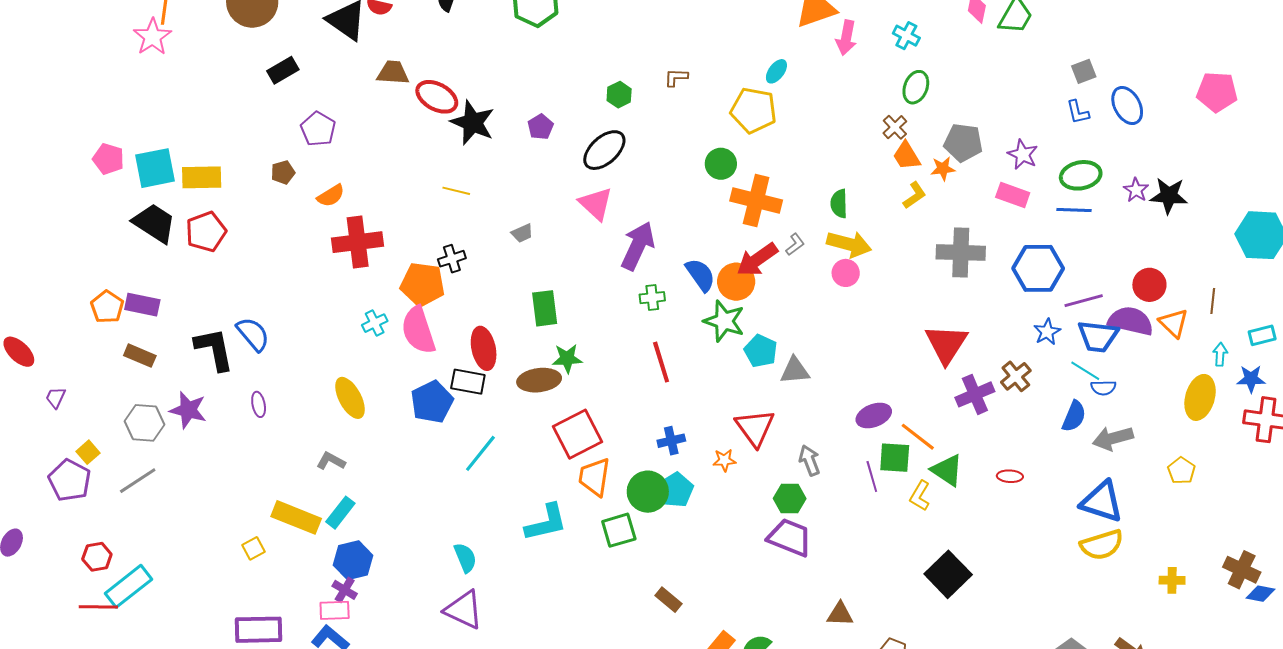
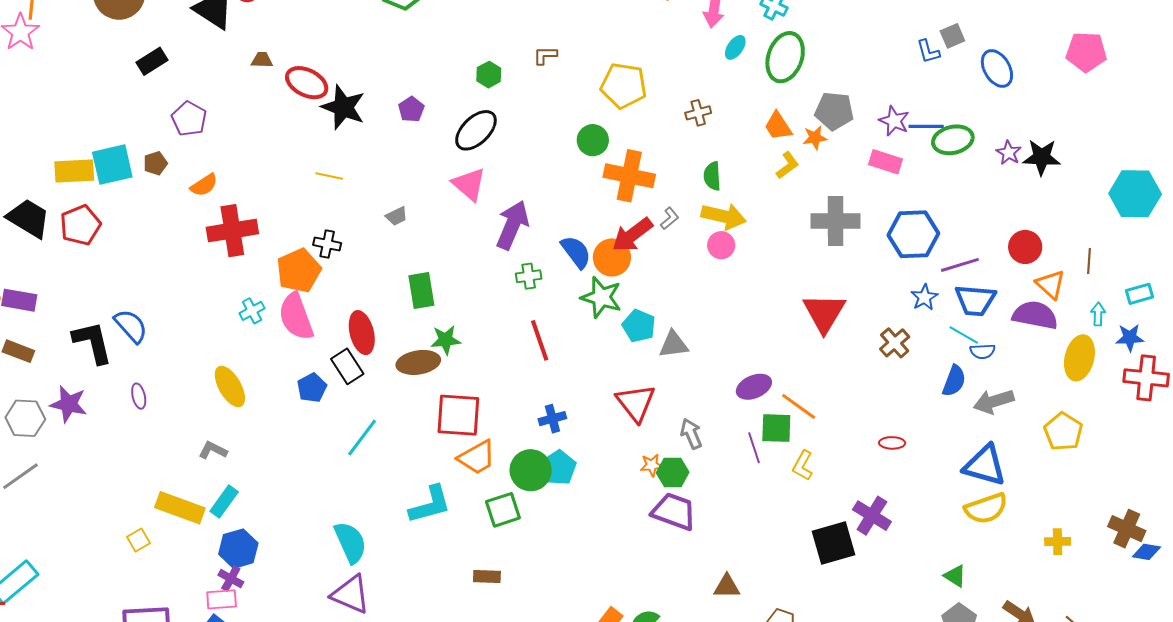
cyan ellipse: (776, 71) -> (735, 47), moved
brown trapezoid: (393, 73) -> (262, 60), size x0.7
green ellipse: (916, 87) -> (785, 57), size x1.5
blue L-shape: (1078, 112) -> (928, 51), moved
brown cross: (895, 127) -> (698, 113), moved, turned 30
cyan square: (155, 168) -> (112, 165), moved
blue line: (1074, 210) -> (926, 126), moved
black cross: (452, 259) -> (327, 244), turned 32
orange pentagon: (423, 284) -> (299, 271), turned -30
purple semicircle: (1131, 321) -> (1035, 315), moved
black rectangle: (468, 382) -> (347, 366), turned 48
purple cross: (975, 394) -> (872, 516), moved, turned -33
blue pentagon: (432, 402) -> (312, 388), size x0.7
red square: (577, 434) -> (458, 415), turned 33
orange star: (724, 460) -> (652, 465), moved
green triangle: (947, 470) -> (955, 576), moved, size x0.7
yellow pentagon: (1181, 471) -> (1063, 432), size x1.4
orange trapezoid: (594, 477) -> (477, 457), turned -126
cyan semicircle: (465, 558) -> (350, 542), size x1.4
black square: (948, 574) -> (833, 543), turned 30
brown rectangle: (668, 600) -> (487, 577), moved, turned -36

